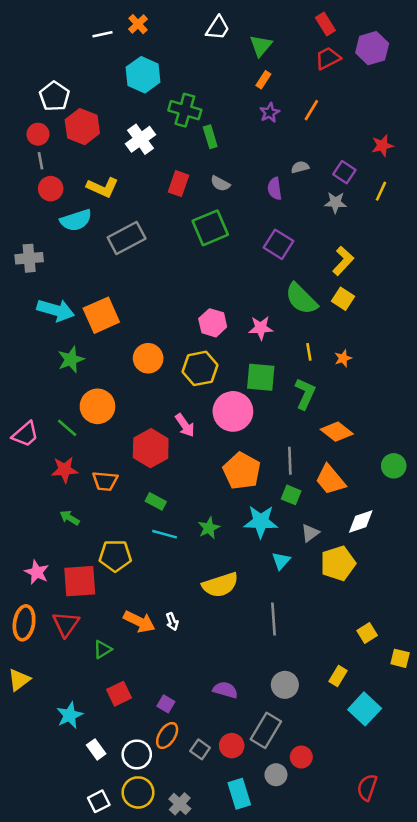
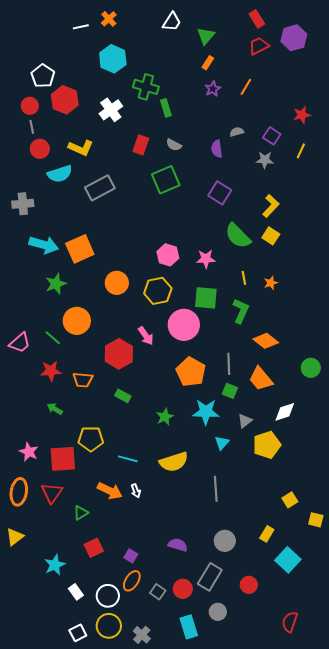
cyan line: (165, 534) -> (128, 459), moved
red circle: (301, 757) -> (249, 585), moved

